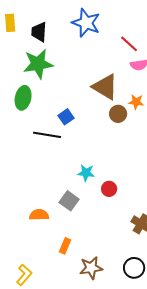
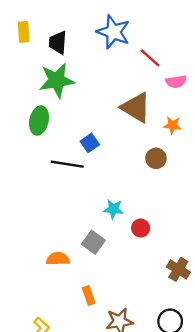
red line: (129, 44) -> (150, 58), moved
brown circle: (118, 114) -> (156, 158), moved
orange rectangle: (65, 246) -> (89, 295), turned -42

